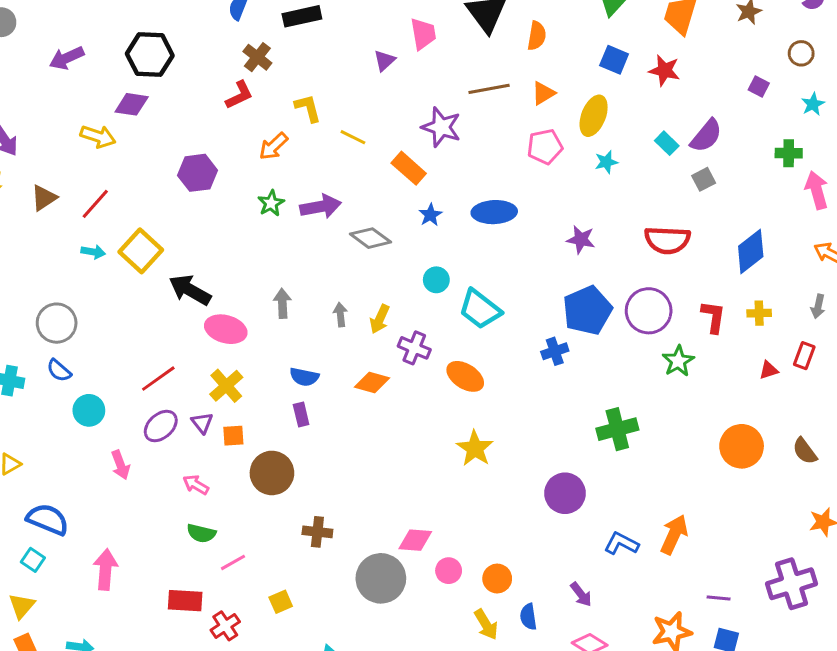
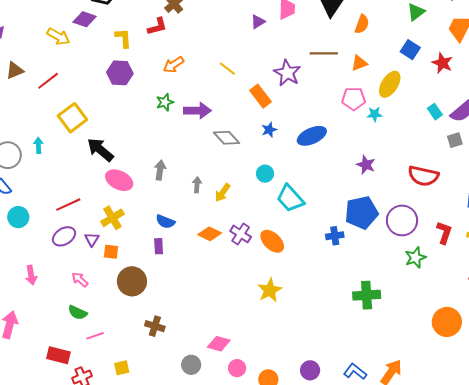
yellow L-shape: (308, 108) -> (123, 38), moved
cyan star: (606, 162) -> (375, 114), moved
blue ellipse: (494, 212) -> (312, 136), turned -32
cyan arrow: (93, 252) -> (38, 145), moved, turned -112
purple cross: (414, 348) -> (241, 234), moved
pink arrow: (120, 465) -> (31, 275), moved
purple circle: (565, 493) -> (310, 370), moved, size x0.7
gray circle: (381, 578) -> (191, 365), size x0.6

